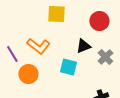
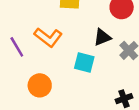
orange circle: (28, 74) -> (40, 85), moved

